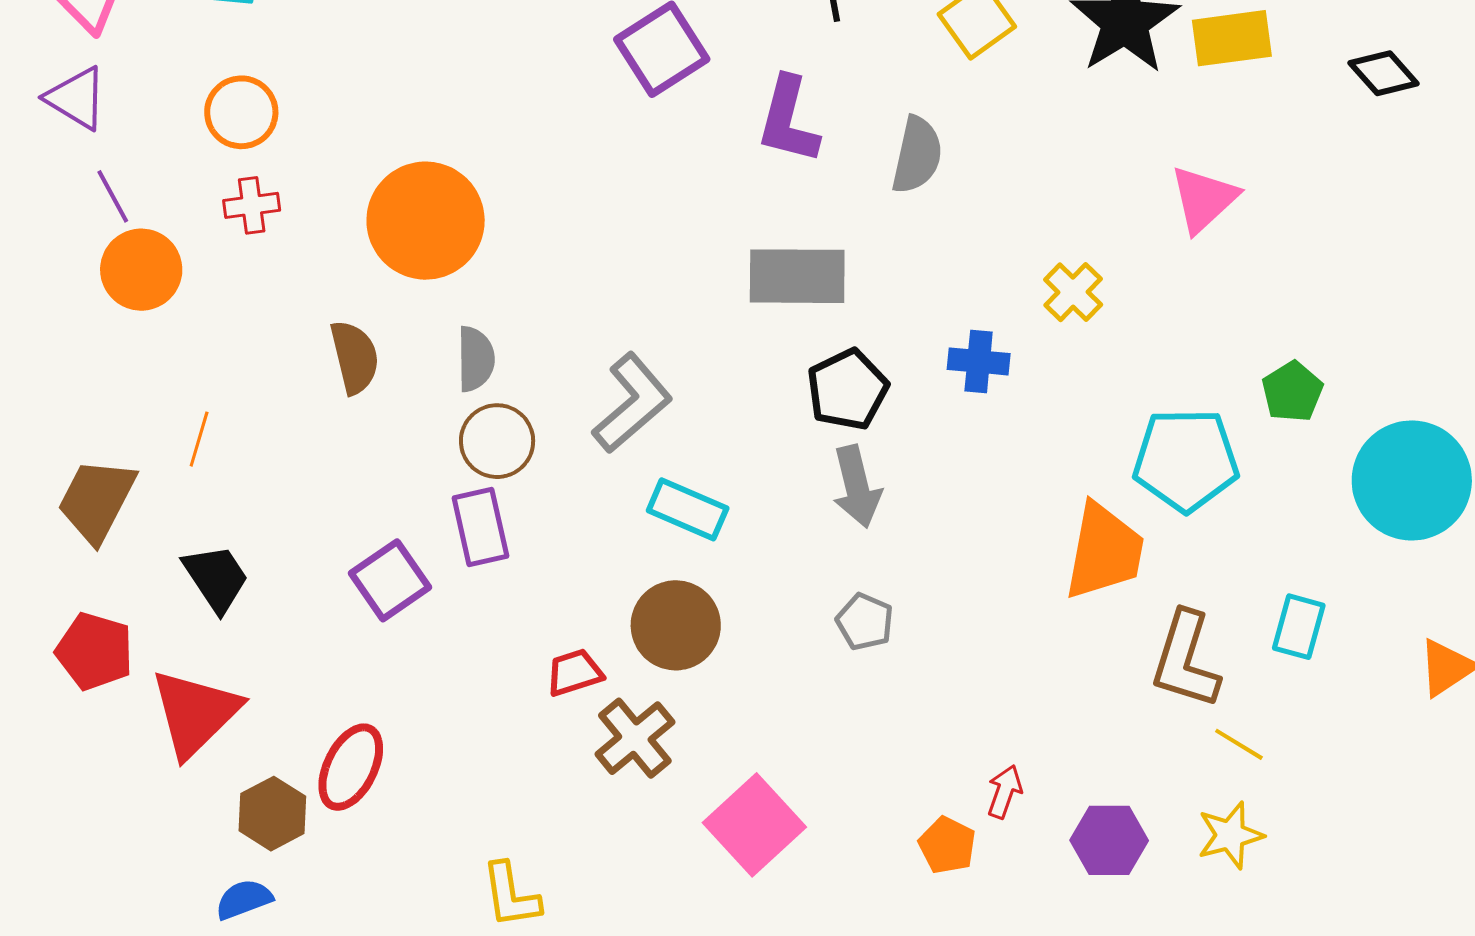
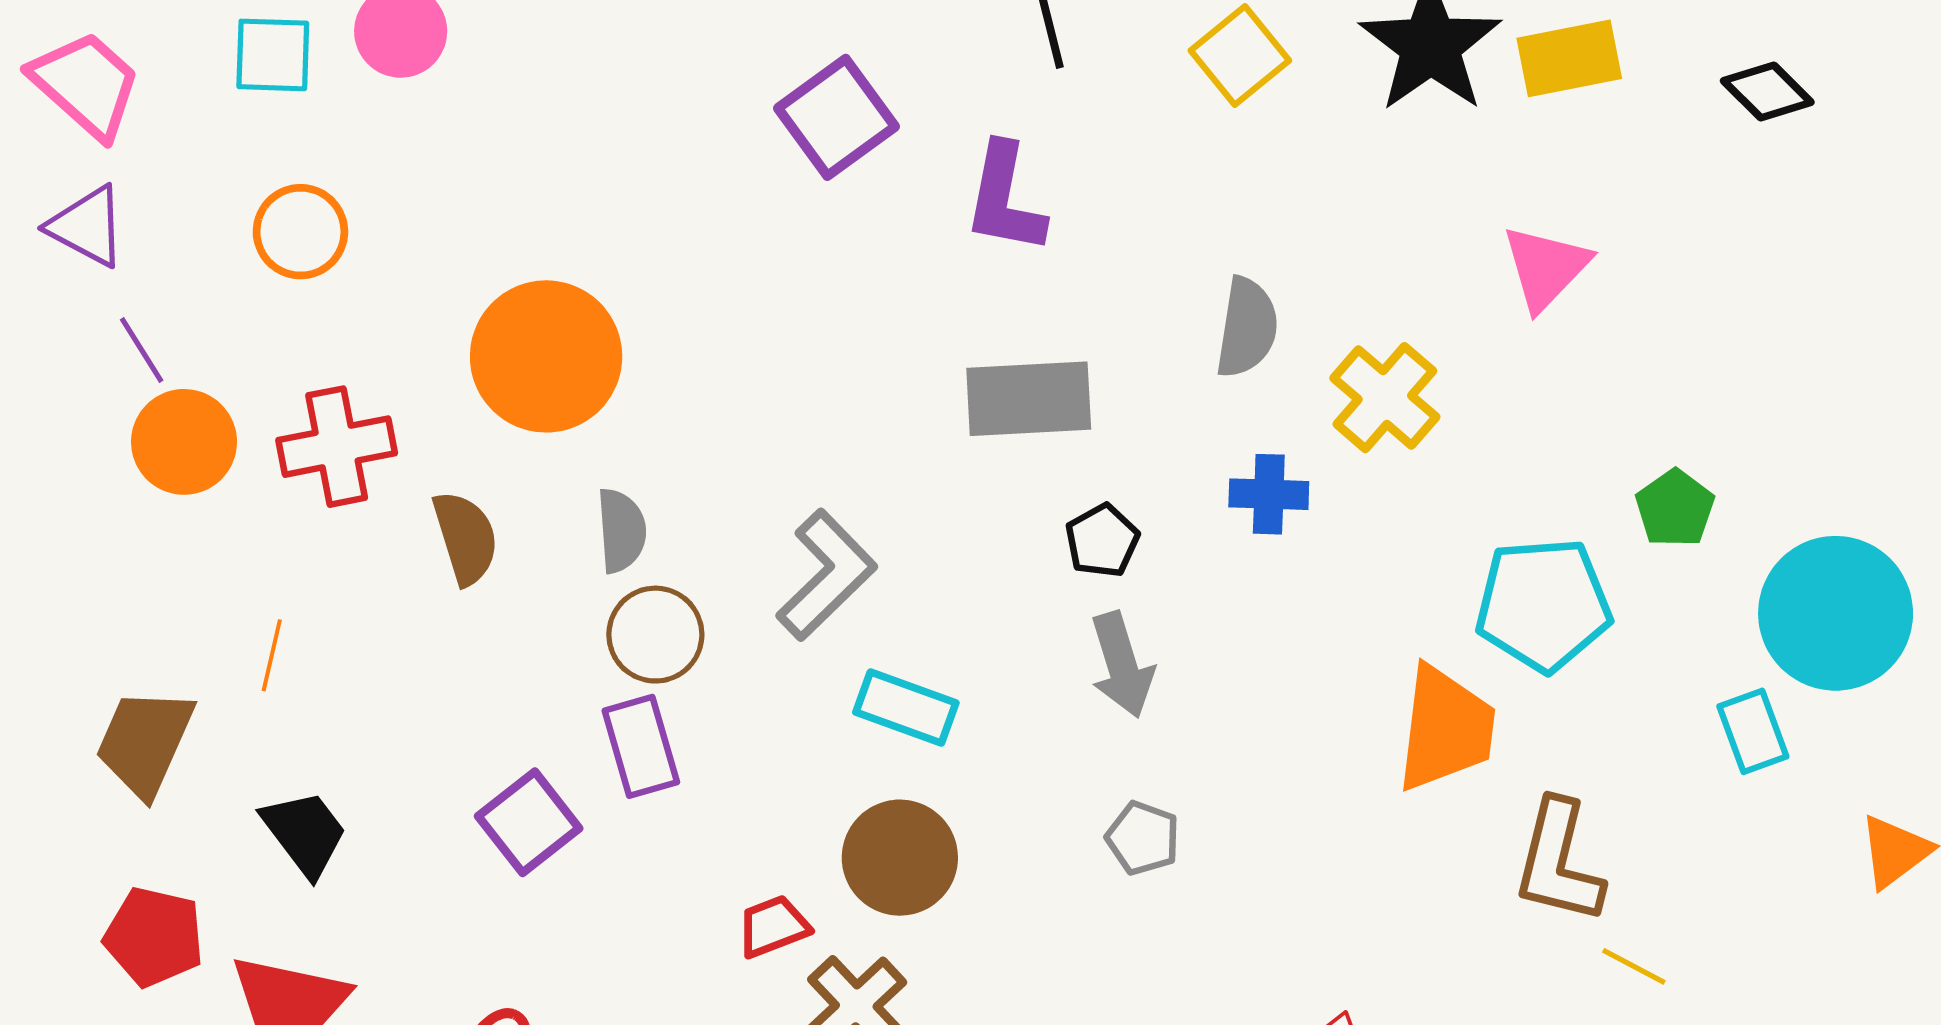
gray semicircle: (917, 155) -> (1247, 328), moved
red cross: (252, 205) -> (337, 447), moved, size x1.6
yellow cross: (1073, 292) -> (1385, 398), size x1.4
black pentagon: (847, 390) -> (1102, 541), size x0.7
cyan rectangle: (1299, 627) -> (1753, 731), moved, turned -32

